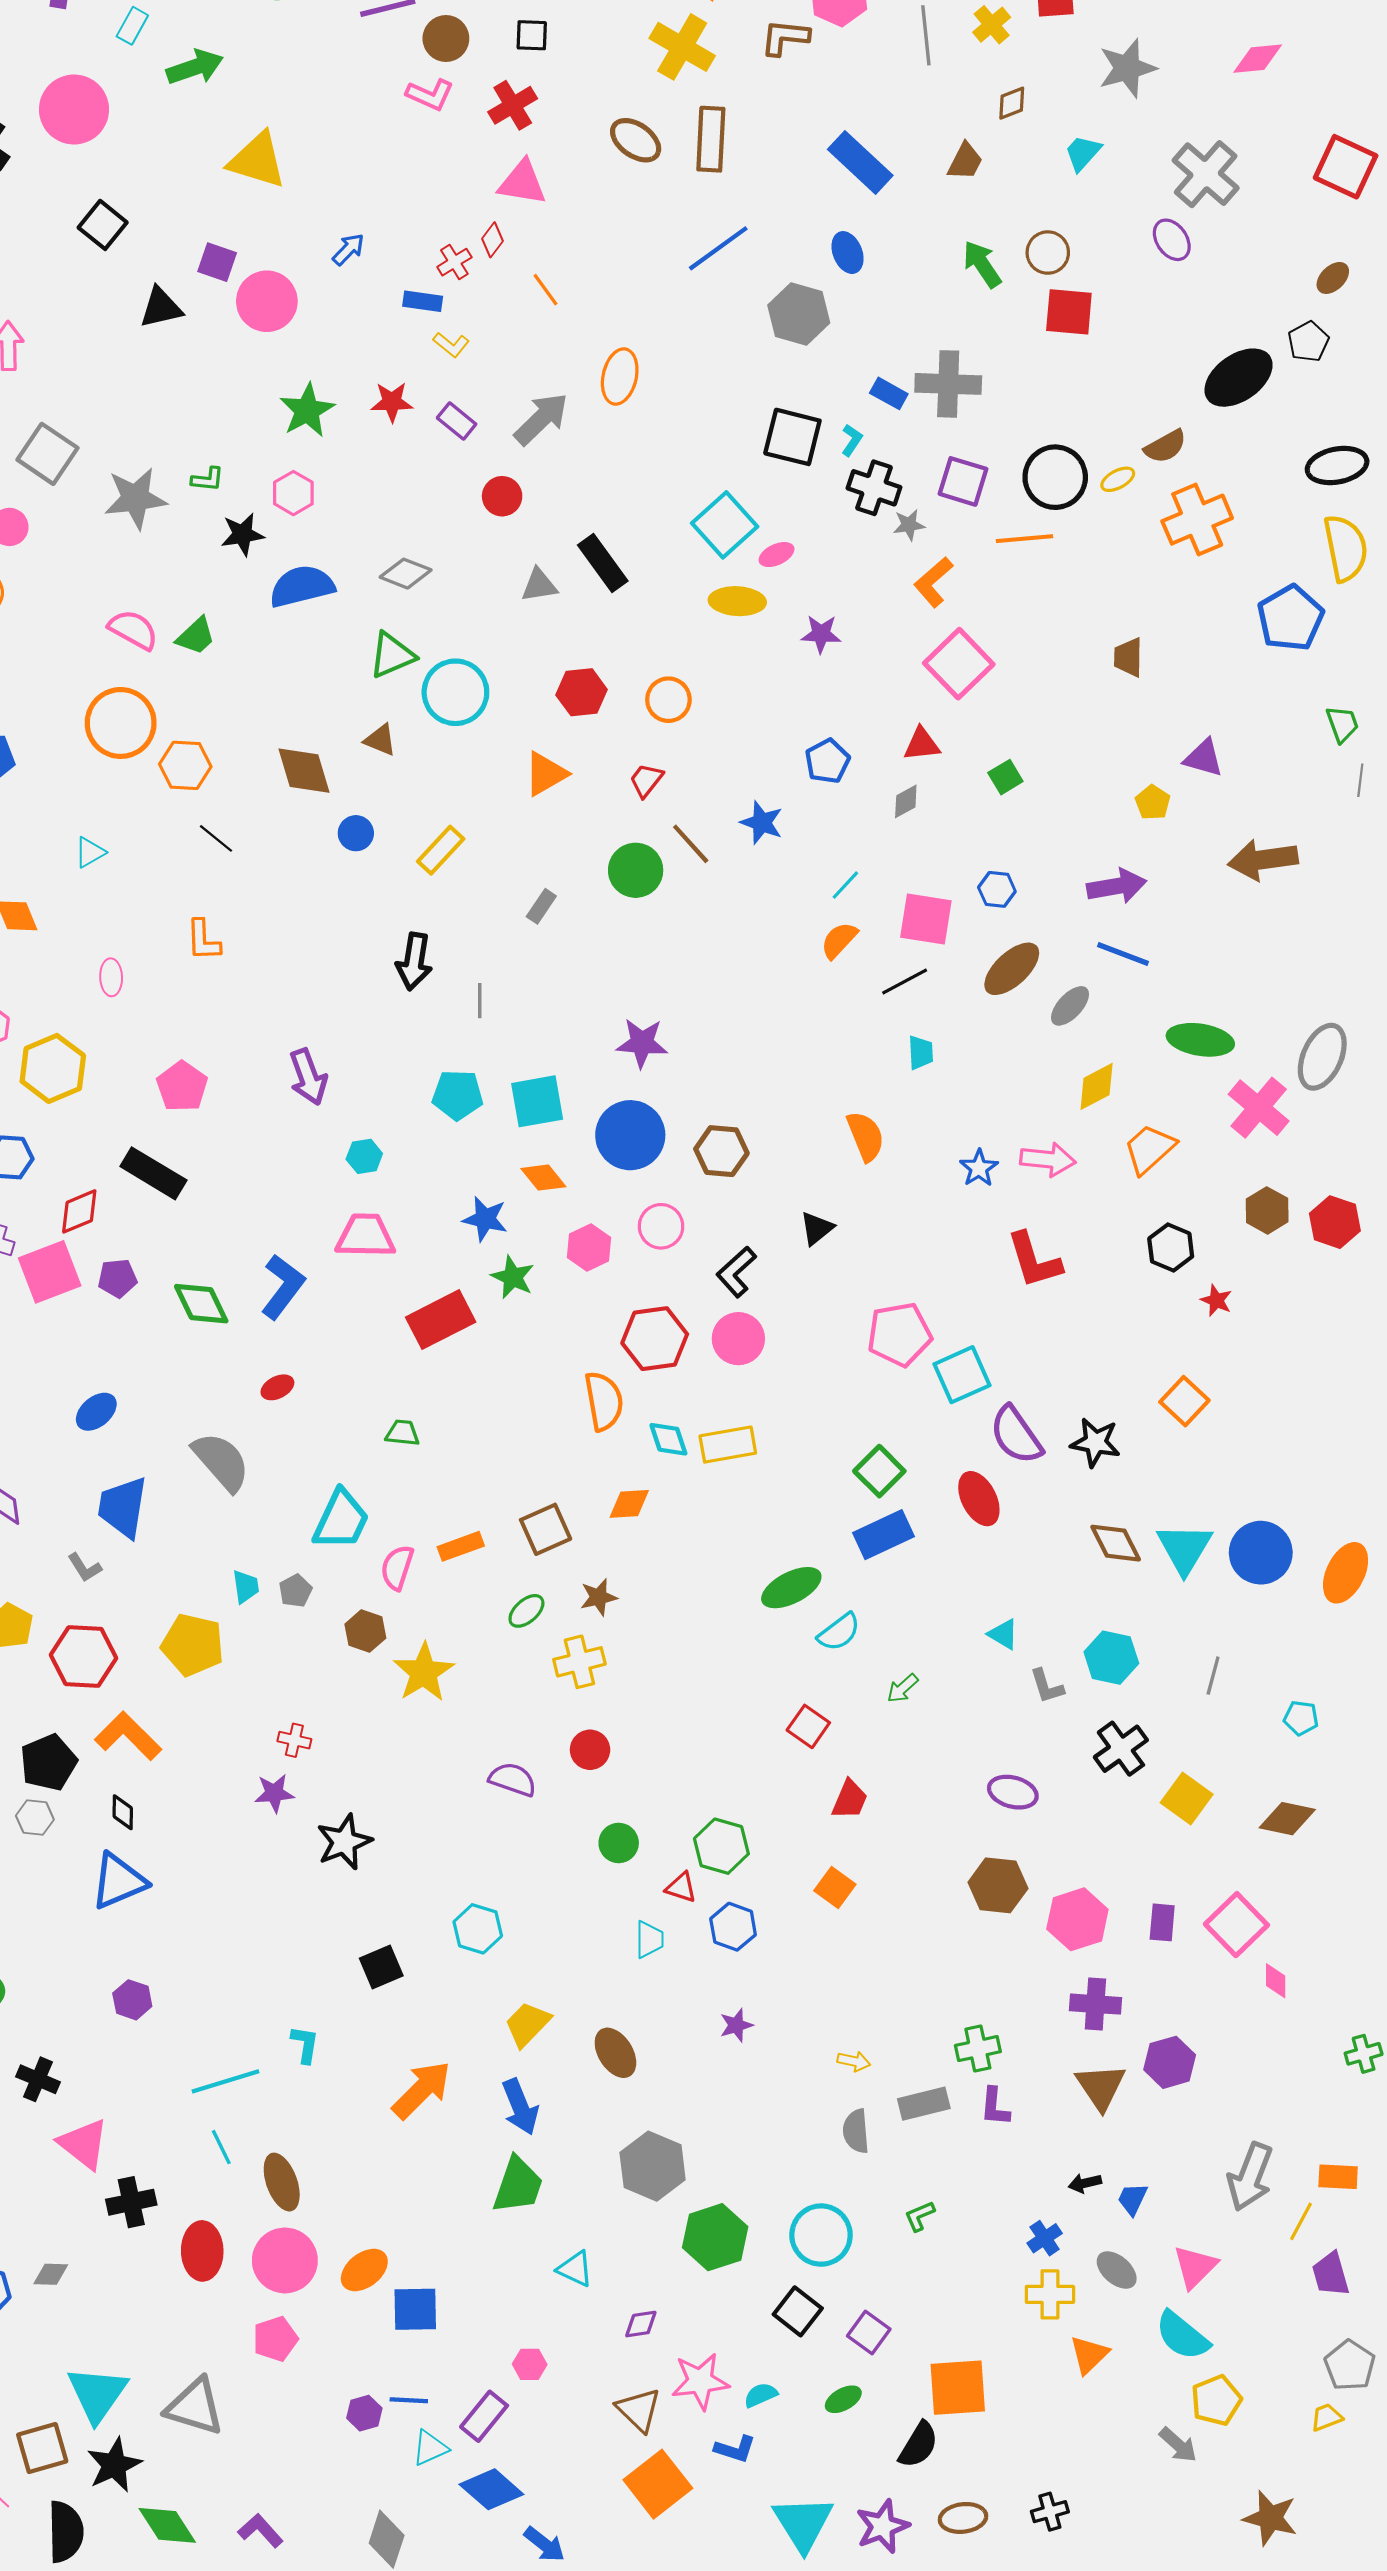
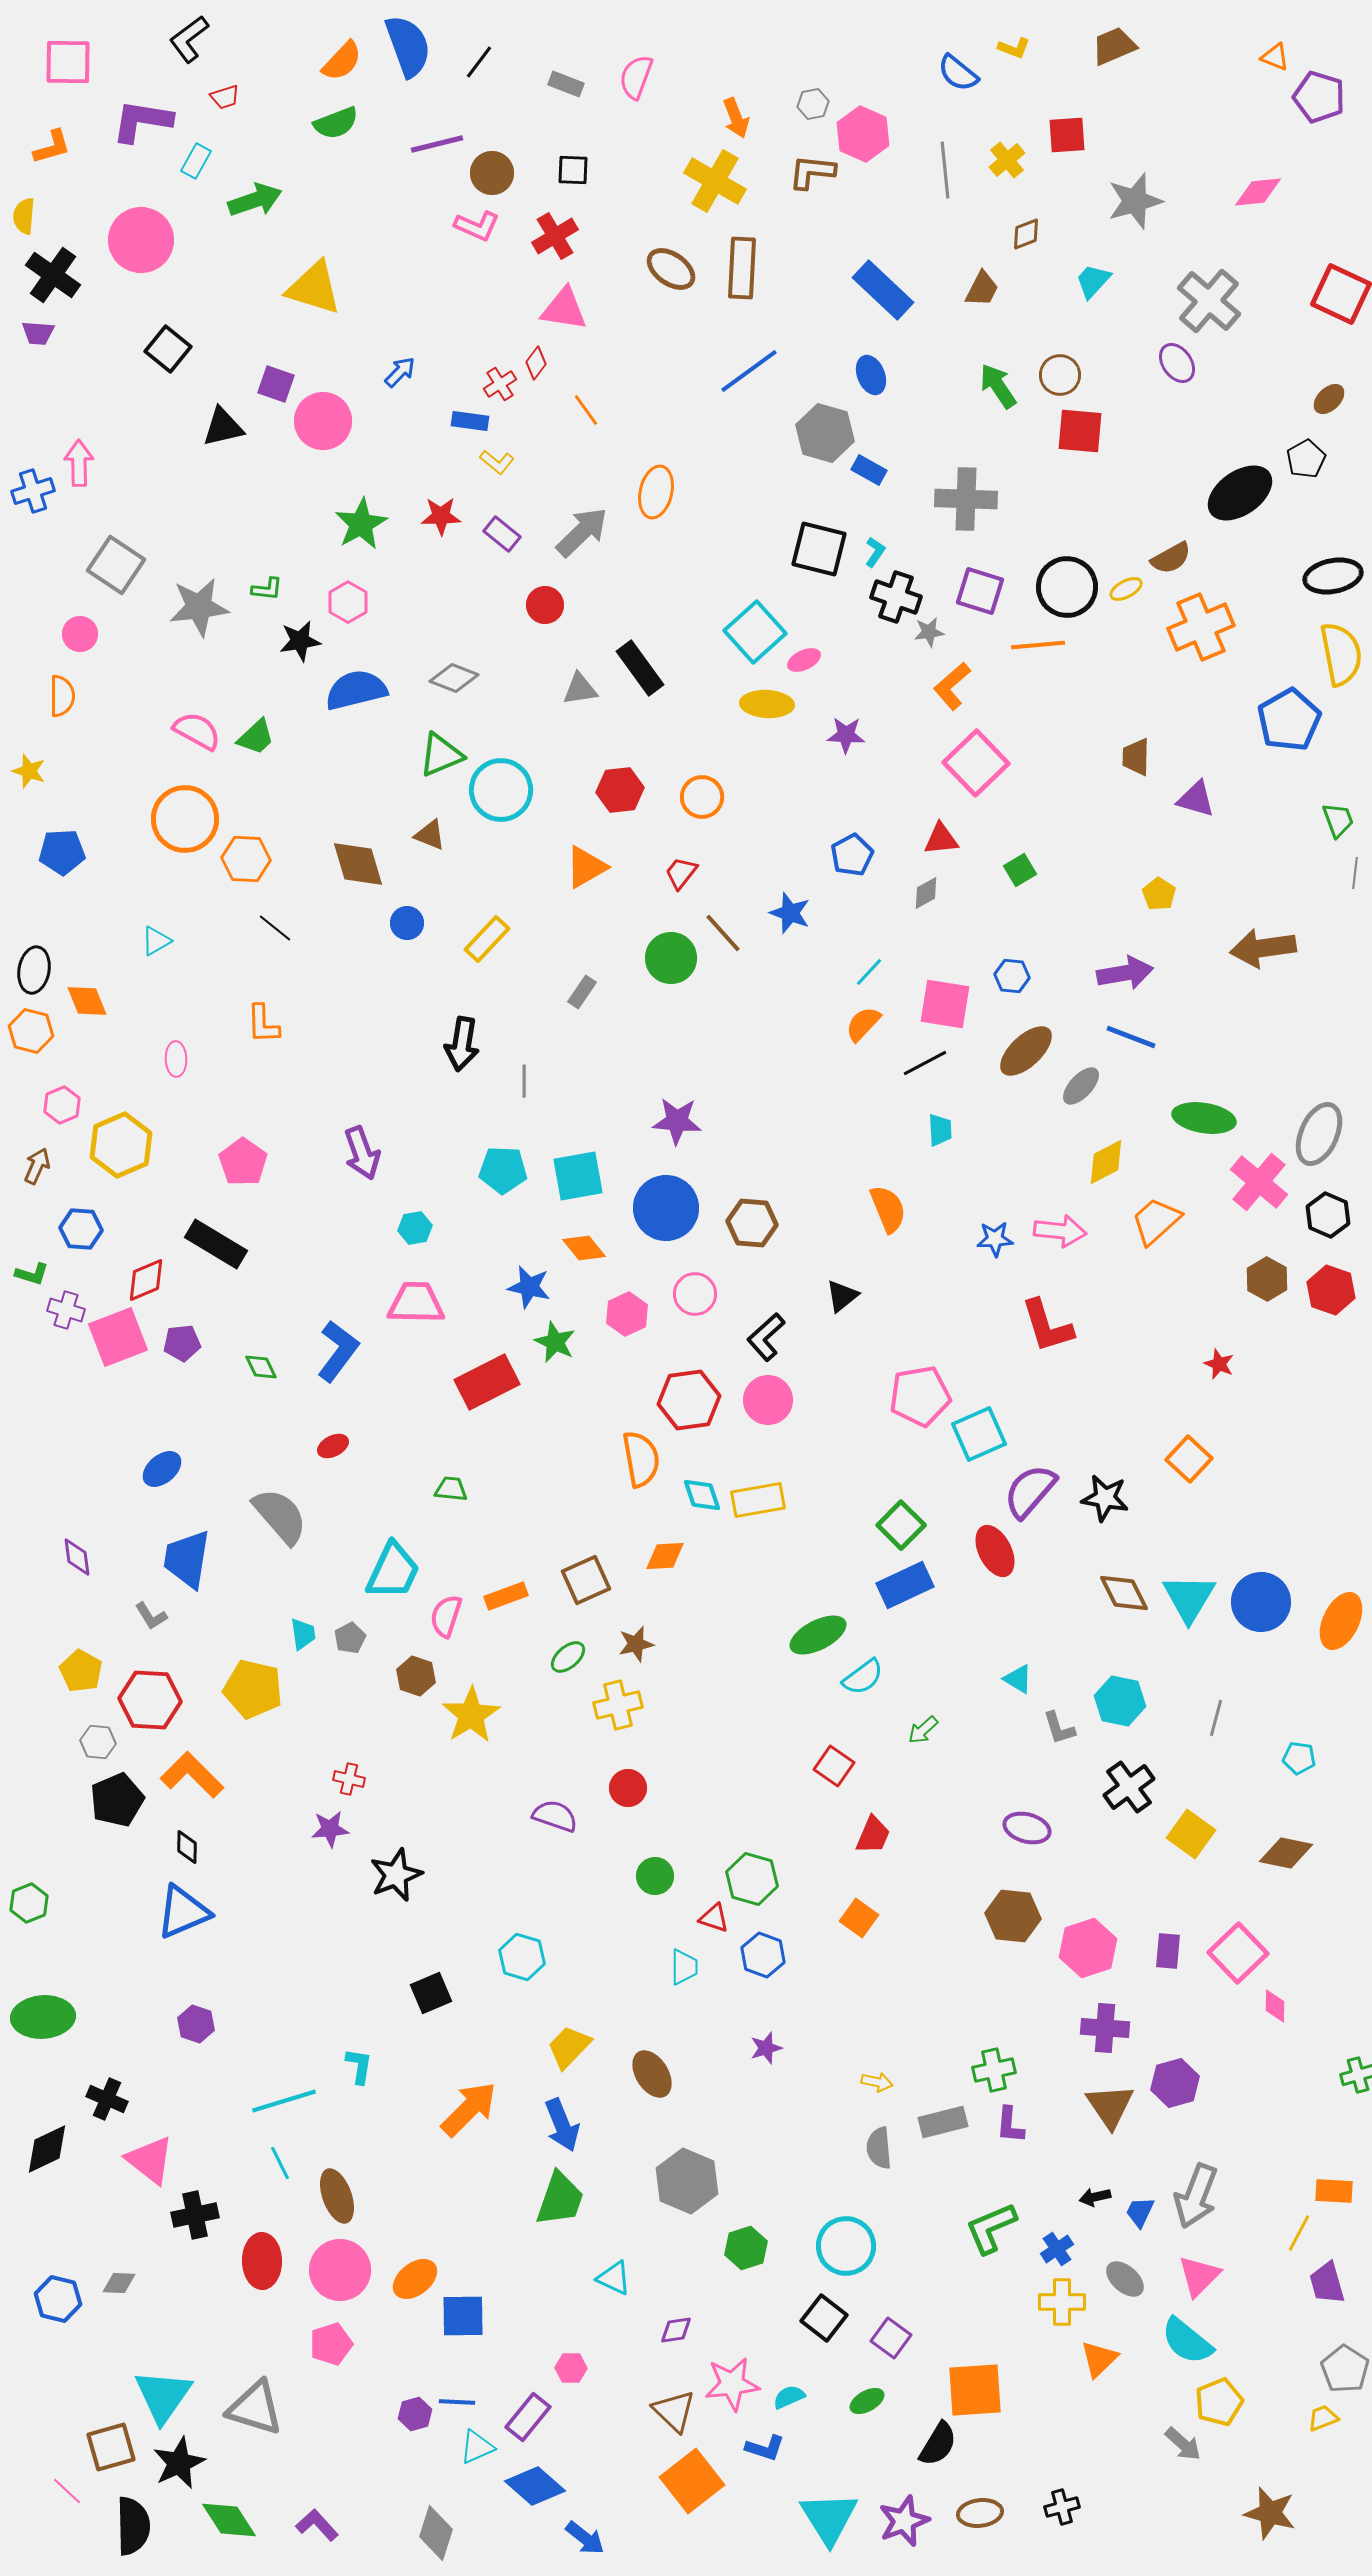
blue rectangle: (889, 393) -> (869, 470), moved
purple triangle: (1204, 758) -> (1196, 799), moved
blue star: (979, 1168) -> (995, 1239), turned 30
black hexagon: (1171, 1247) -> (1328, 1215), moved
green diamond: (201, 1304) -> (261, 1367), size x0.6
purple semicircle: (1016, 1435) -> (1030, 1491), turned 76
gray hexagon: (35, 1818) -> (98, 1742), moved
gray arrow: (1250, 2177) -> (1196, 2196), moved
green L-shape: (920, 2216) -> (991, 2228), moved, size x1.8
green hexagon: (715, 2237) -> (746, 2248), size x0.7

